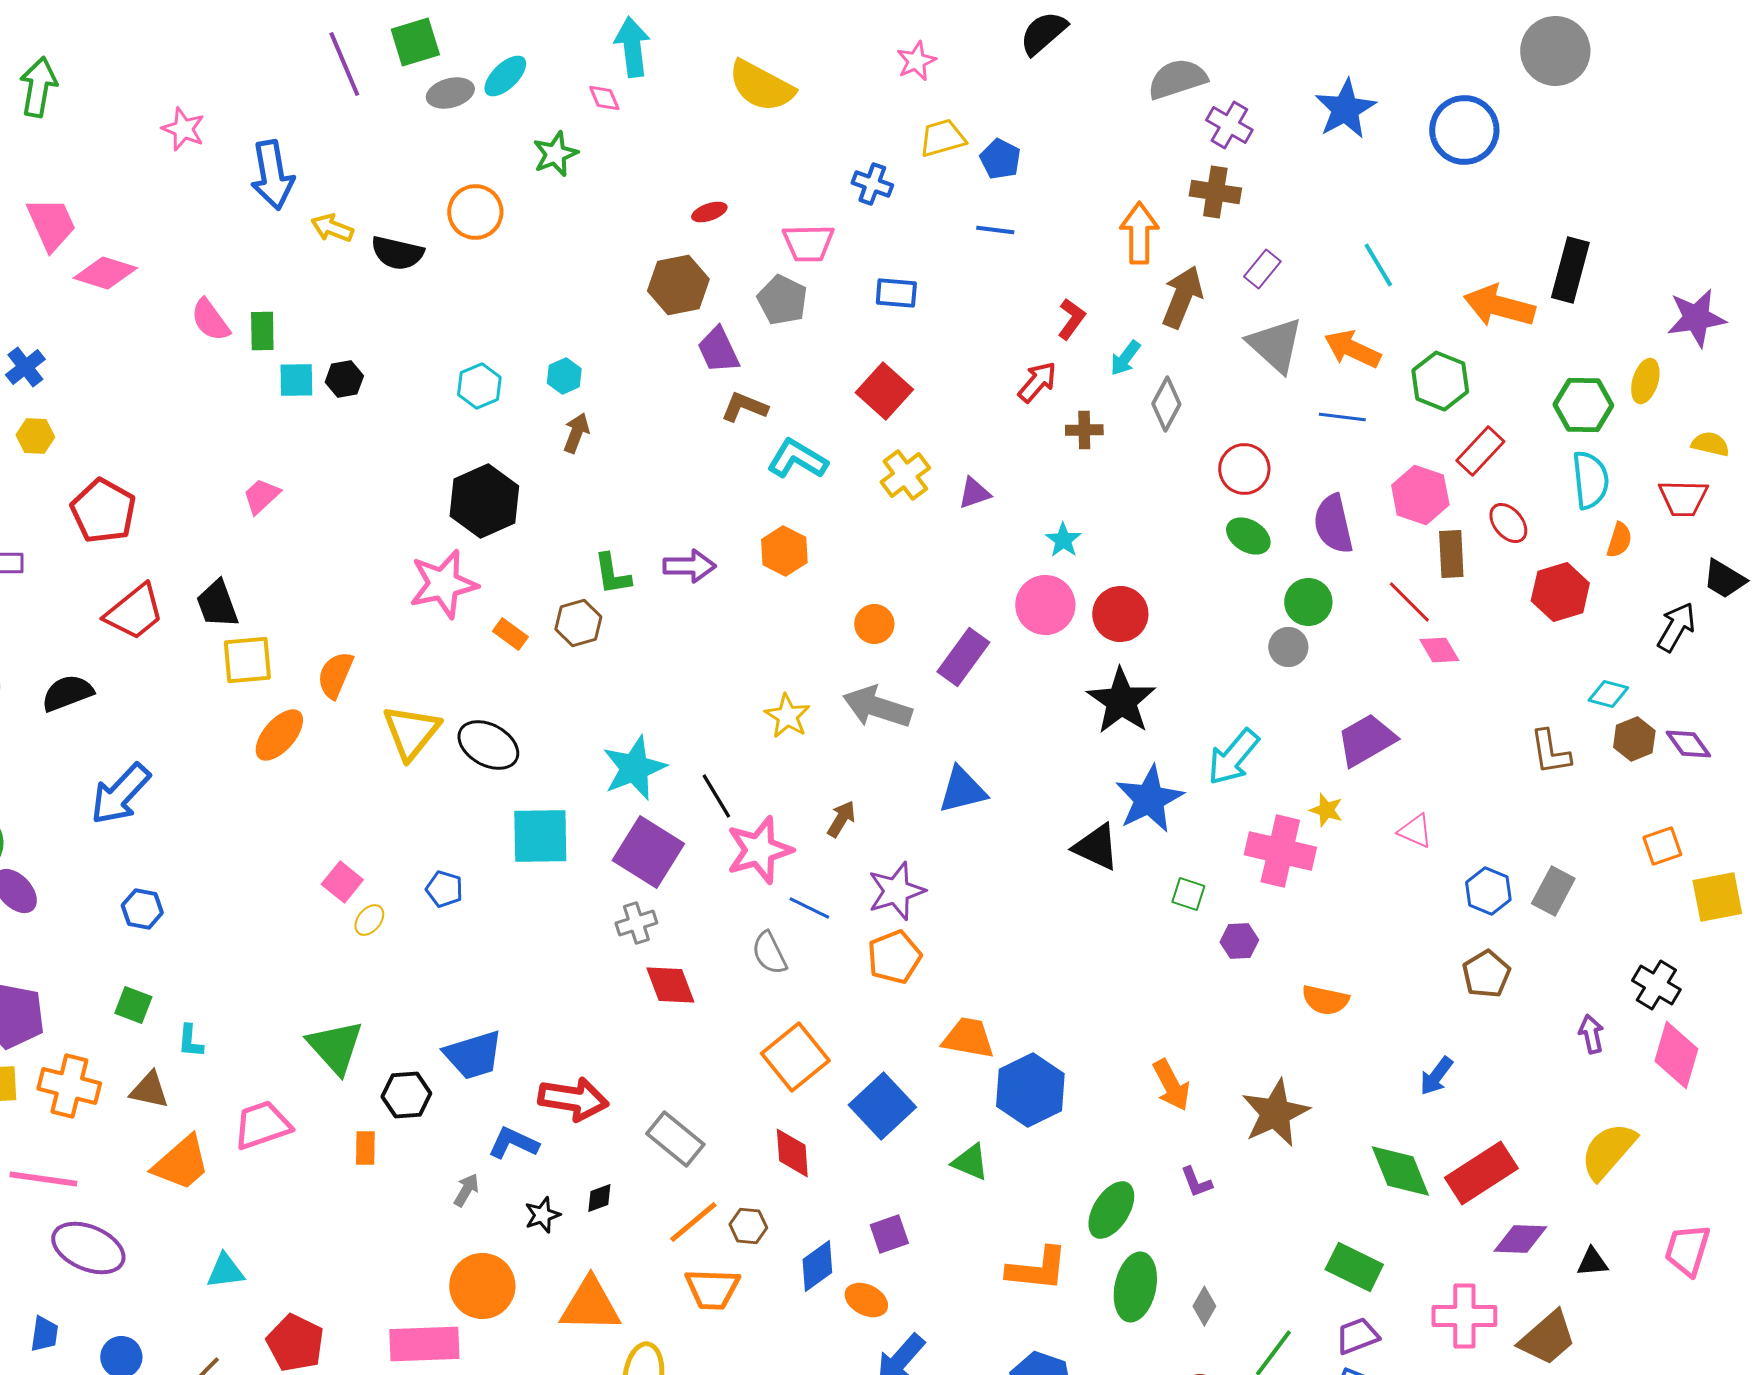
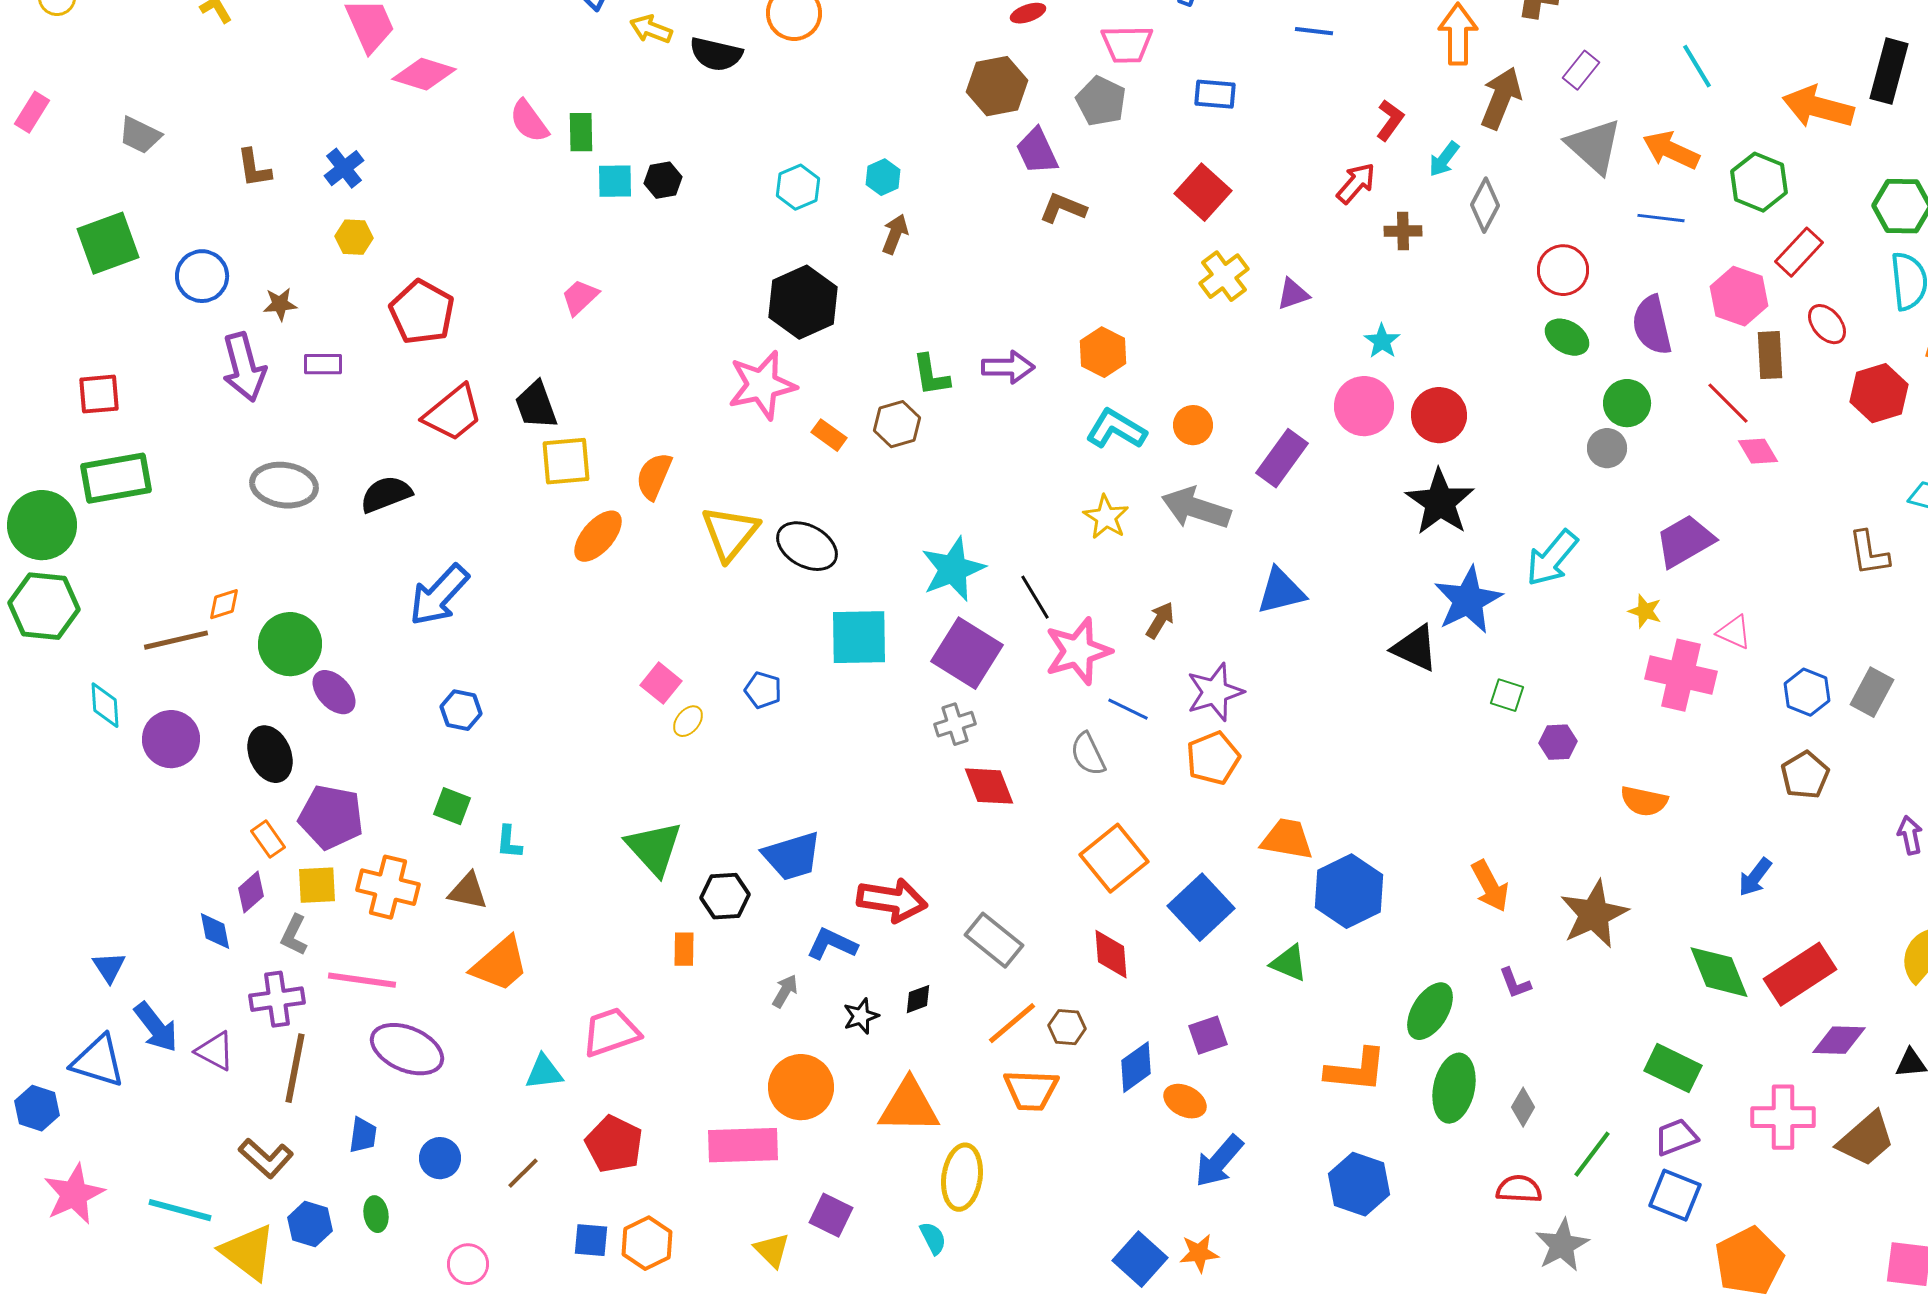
cyan L-shape: (797, 459) -> (1116, 429), moved
pink cross: (1280, 851) -> (1681, 675), moved
pink trapezoid: (262, 1125) -> (611, 1032), moved

